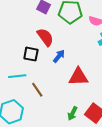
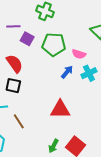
red semicircle: (45, 37) -> (15, 64), moved
blue arrow: (59, 56) -> (67, 72), moved

